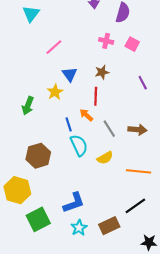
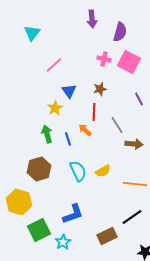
pink square: (132, 44) -> (129, 62), size x1.6
green arrow: (28, 106) -> (47, 134), moved, turned 144
gray line: (109, 129) -> (117, 125), moved
cyan semicircle: (79, 145) -> (78, 171), moved
cyan star: (79, 228) -> (63, 242), moved

